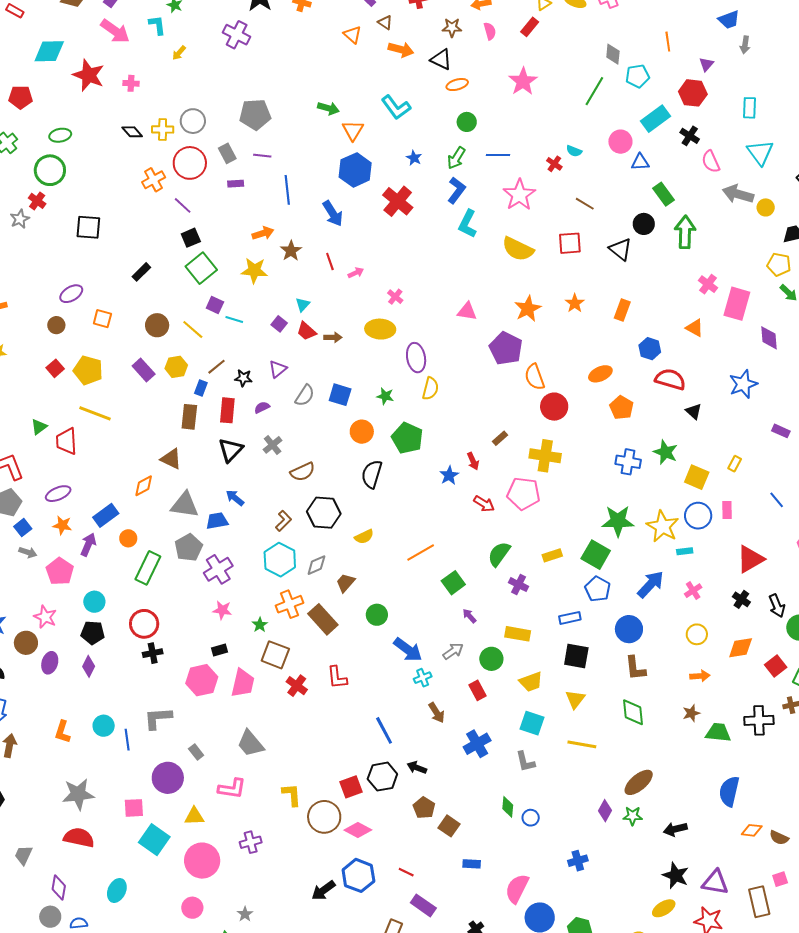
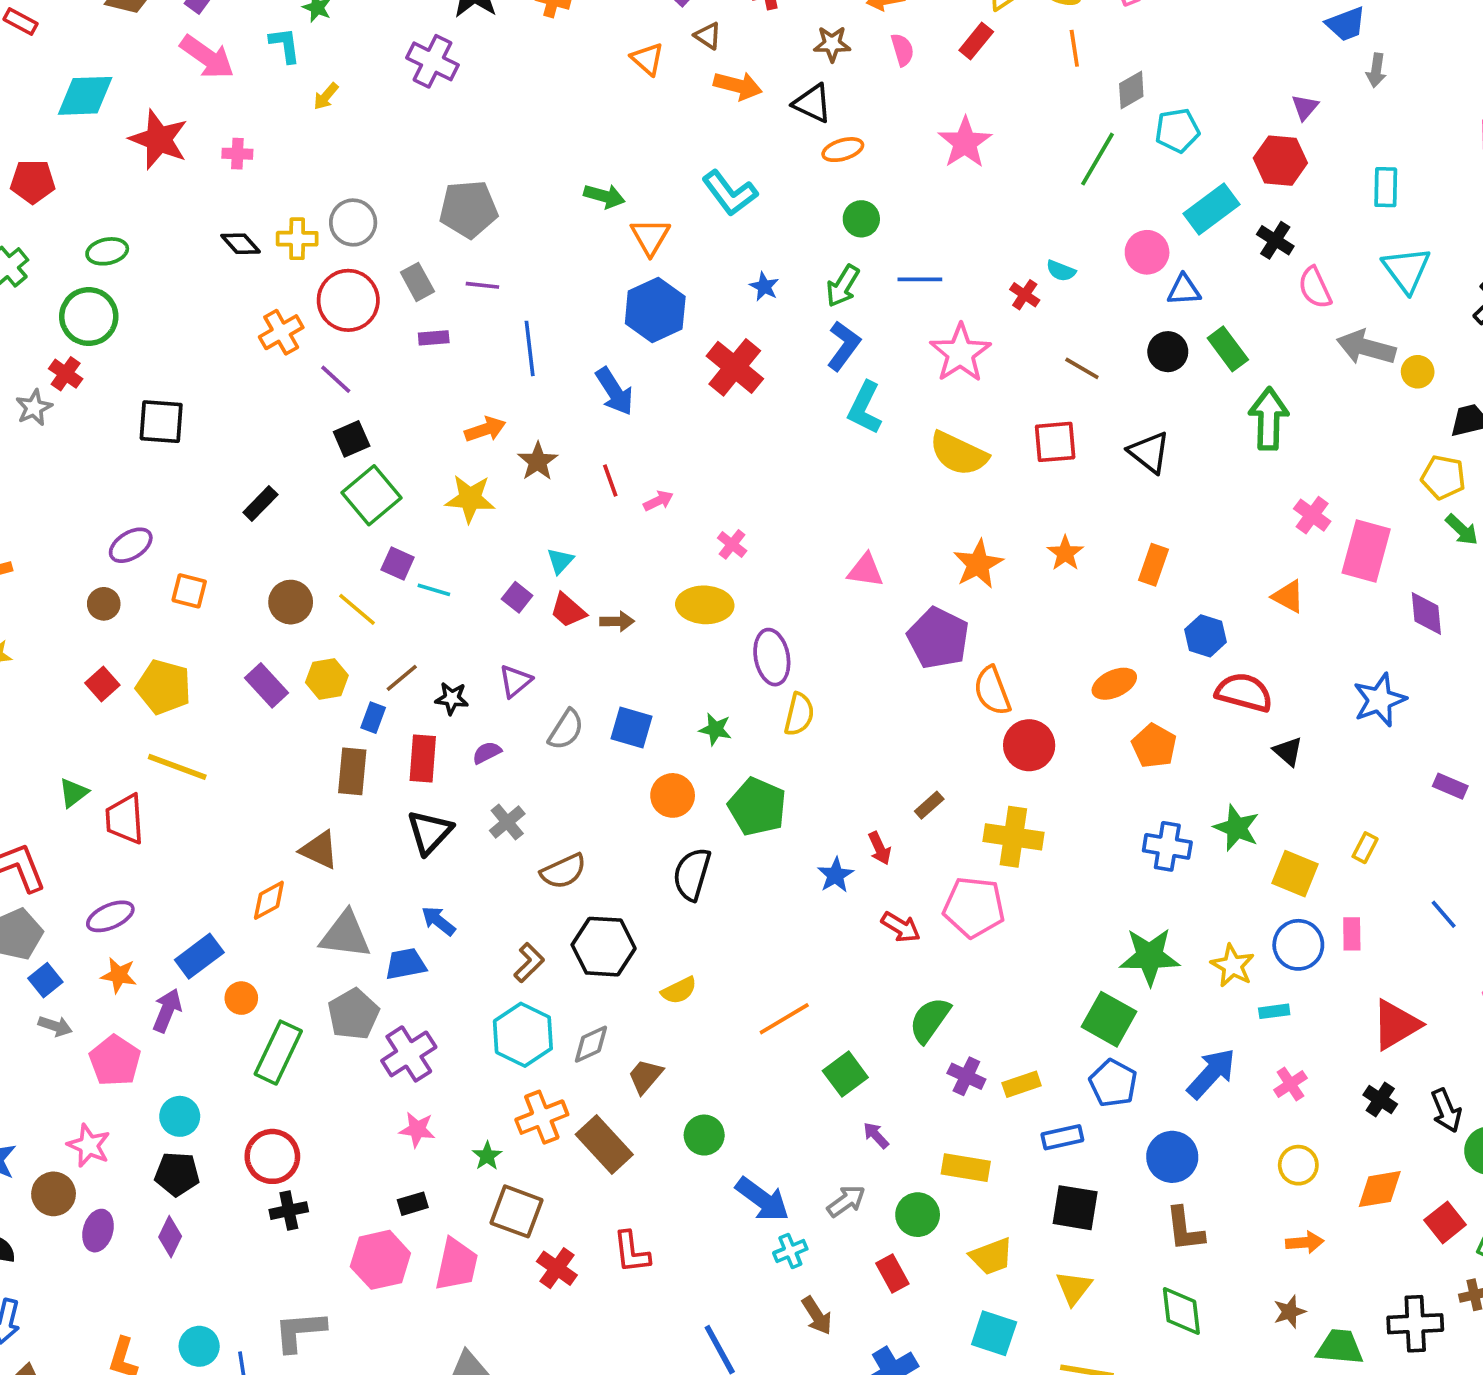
orange line: (668, 42) -> (1074, 48), moved
gray diamond: (613, 54) -> (1131, 90), turned 55
black circle: (644, 224) -> (1168, 352), moved
yellow star: (663, 526) -> (1233, 966), size x0.7
yellow rectangle: (552, 555) -> (1022, 1084), moved

